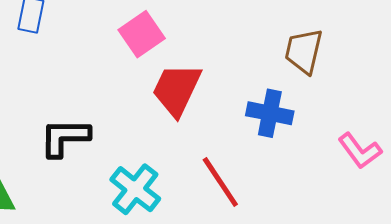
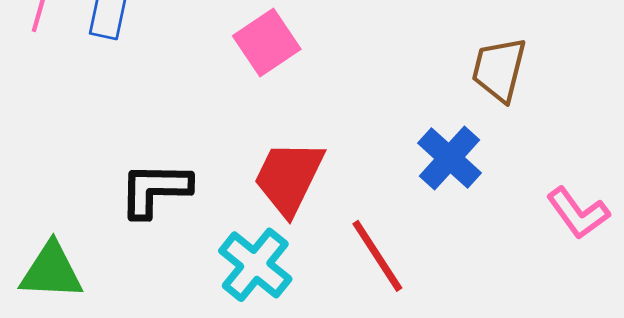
red trapezoid: (177, 90) -> (289, 177), moved
blue cross: (270, 113) -> (449, 158), turned 30

